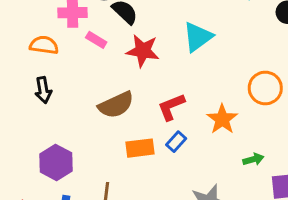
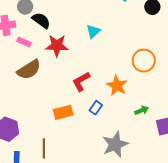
cyan triangle: (198, 37) -> (93, 31), size x0.7
brown semicircle: (116, 105) -> (29, 70), moved
blue rectangle: (176, 142) -> (96, 108), moved

